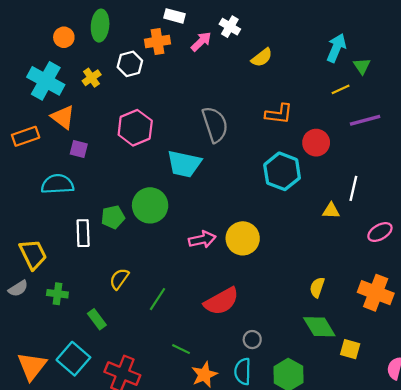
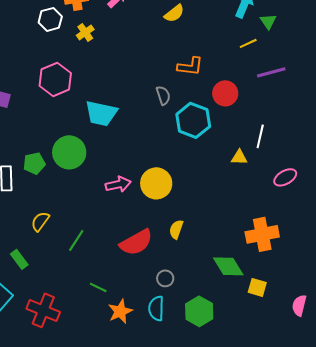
yellow cross: (92, 78) -> (85, 32), moved
gray semicircle: (215, 125) -> (163, 95), moved, size x0.6
yellow semicircle: (317, 287) -> (176, 229), moved
orange cross: (376, 293) -> (262, 234), moved, turned -32

